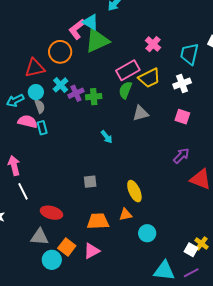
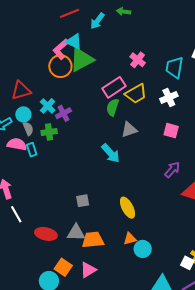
orange circle: (60, 52) -> (60, 66), moved
green cross: (94, 97) -> (49, 132), moved
cyan arrow: (107, 137) -> (111, 153), moved, size x1.5
orange triangle: (126, 214) -> (130, 239), moved
gray triangle: (40, 237) -> (76, 233), moved

